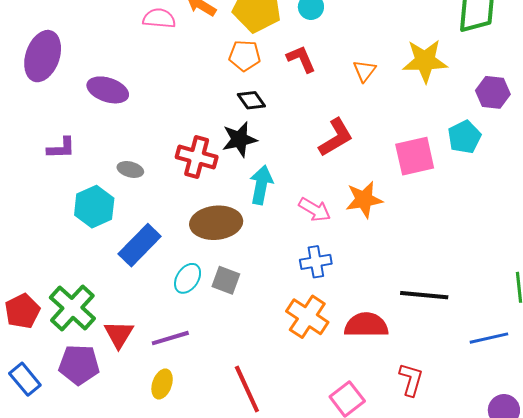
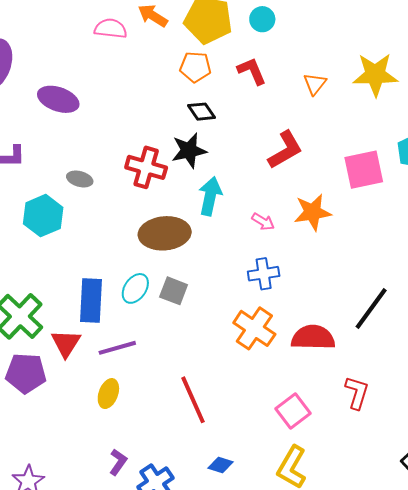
pink arrow: (315, 210) -> (263, 222), size x0.7
blue rectangle: (140, 245) -> (91, 301), moved, turned -42
black line: (424, 295) -> (371, 308), turned -60

